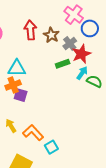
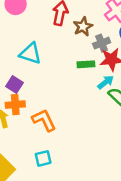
orange cross: (13, 85) -> (15, 105), moved
purple square: (21, 95) -> (15, 85), moved
orange L-shape: (33, 133) -> (44, 120), moved

